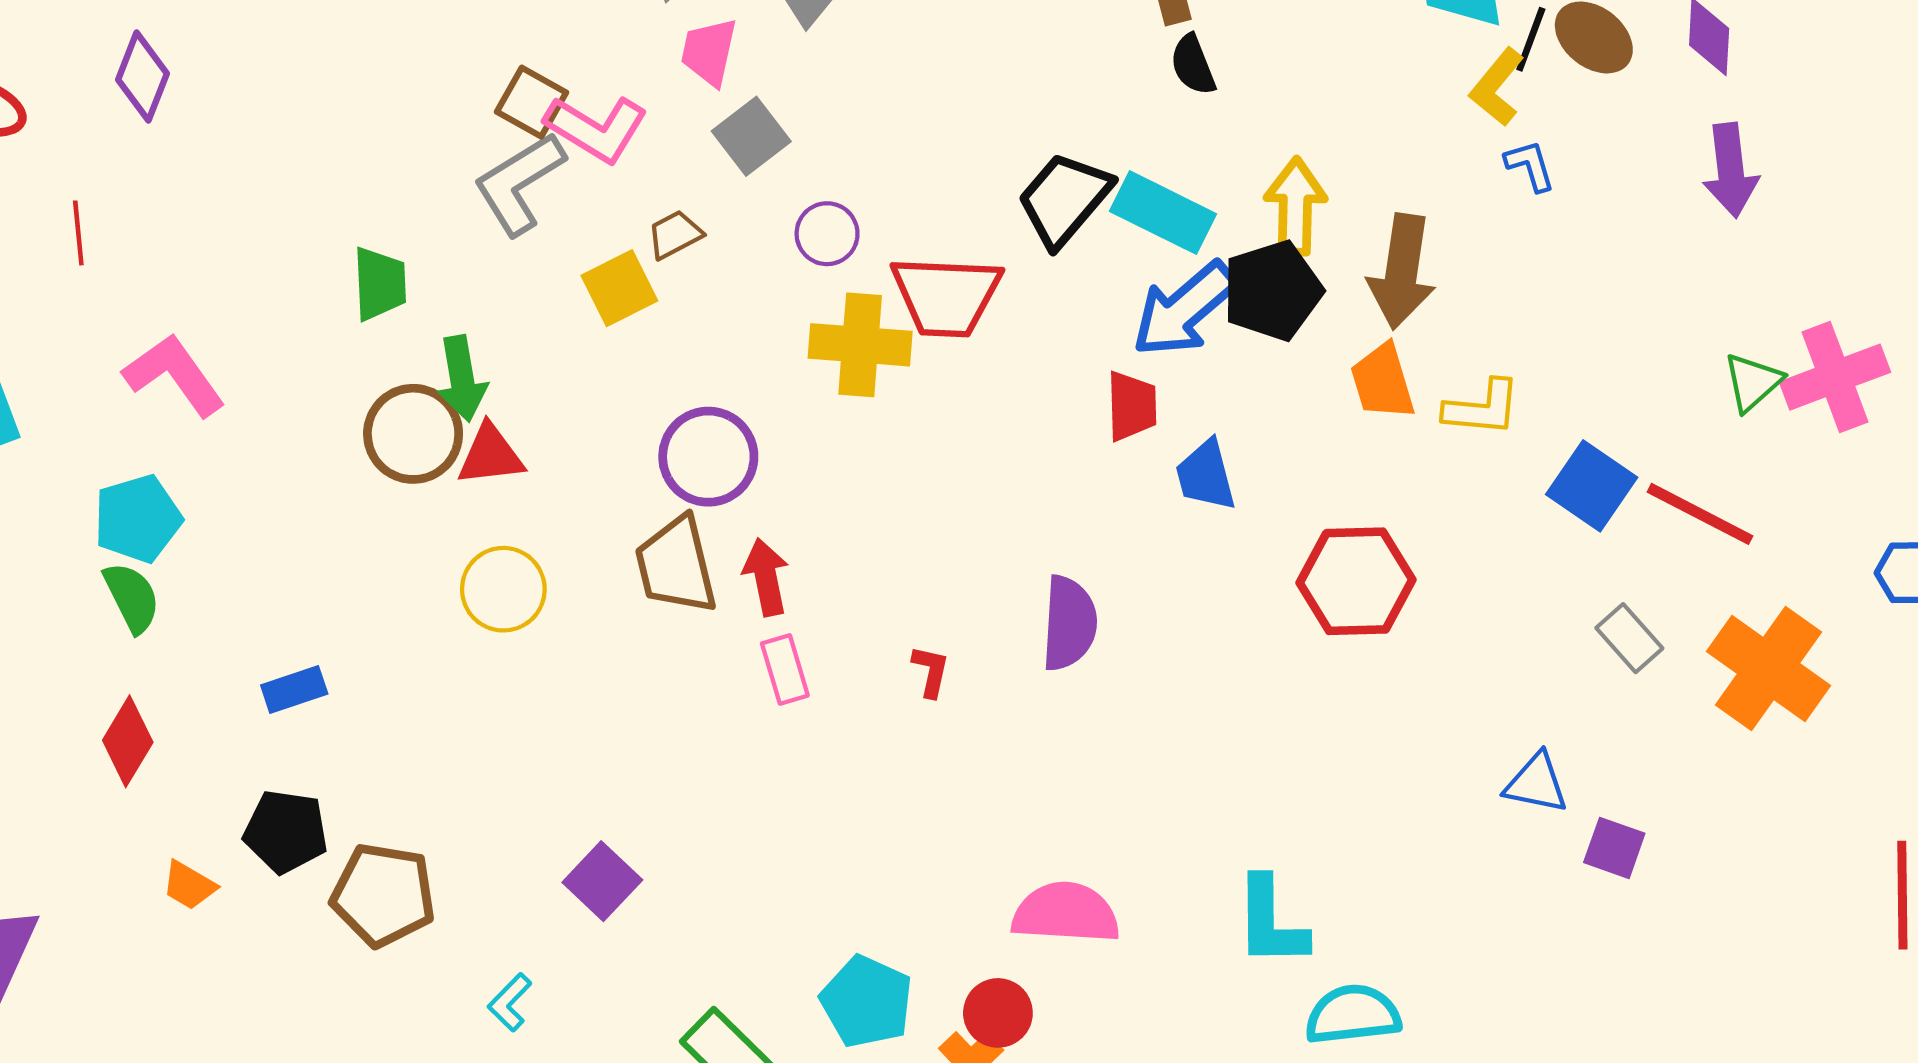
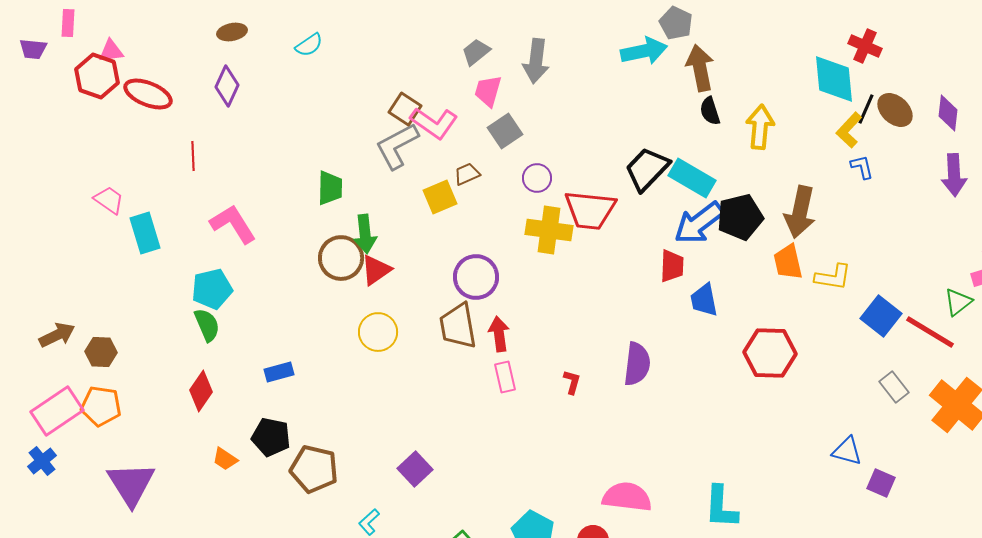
yellow arrow: (1295, 206) -> (760, 127), moved
green triangle: (1753, 382) -> (958, 302), moved
red triangle: (491, 455) -> (376, 270), turned -32

